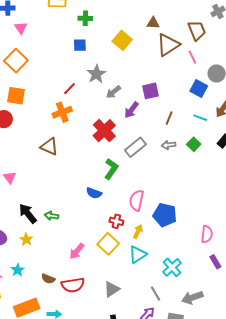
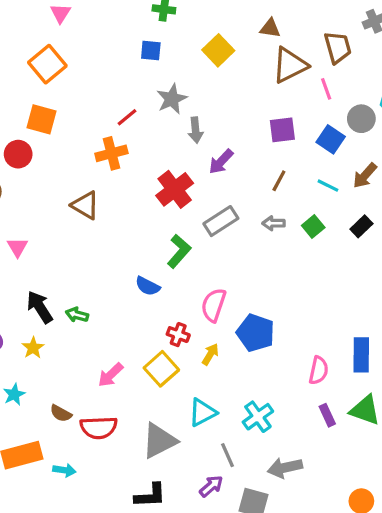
purple square: (151, 91) -> (282, 130), moved
gray arrow: (113, 92) -> (196, 130), turned -63
cyan triangle: (138, 255) -> (202, 412), moved
gray triangle: (112, 289) -> (159, 441), size x1.4

